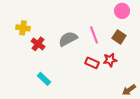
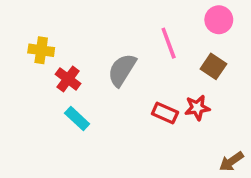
pink line: (94, 35) -> (169, 43), moved
gray semicircle: (68, 39) -> (122, 70), turned -30
cyan rectangle: (44, 79) -> (77, 118), moved

